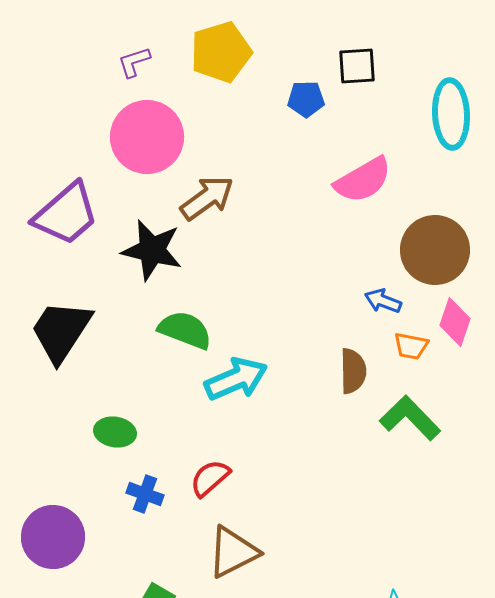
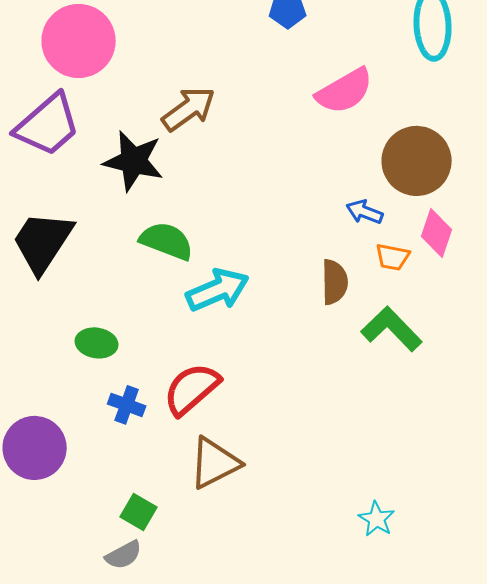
pink circle: (147, 137) -> (79, 41), moved
red semicircle: (210, 478) -> (192, 389), size x1.4

